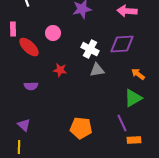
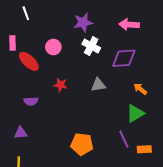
white cross: (90, 49) -> (91, 46), moved
purple triangle: (24, 125) -> (21, 133), moved, turned -48
orange rectangle: (134, 140) -> (144, 149), moved

